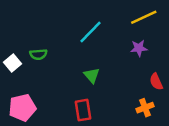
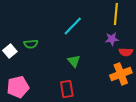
yellow line: (144, 17) -> (116, 14), turned -60
red semicircle: (156, 82) -> (126, 52), moved, turned -64
orange cross: (145, 108) -> (121, 74), moved, size x1.5

